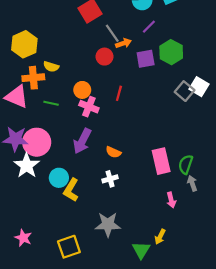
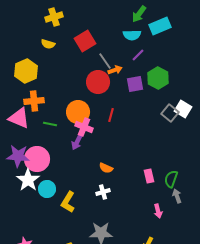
red circle: (104, 57) -> (98, 82), size x1.5
yellow semicircle: (51, 67) -> (48, 44), moved
orange circle: (82, 90) -> (78, 112), size x1.5
purple arrow: (82, 141) -> (77, 142), moved, size x0.7
pink rectangle: (161, 161) -> (149, 176), size x0.6
cyan circle: (59, 178) -> (47, 189), moved

